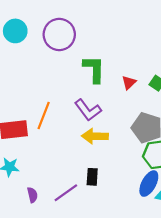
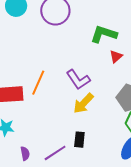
green L-shape: (94, 69) -> (104, 34), moved, turned -76
yellow arrow: (95, 136) -> (83, 103), turned -50

